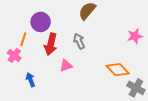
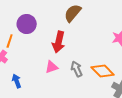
gray arrow: (79, 41) -> (77, 69), moved
red arrow: (51, 44) -> (59, 42), moved

